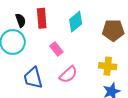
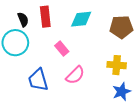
cyan diamond: (76, 22) -> (81, 19), turned 35

